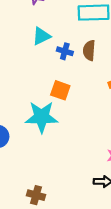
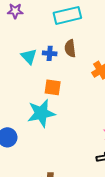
cyan triangle: (41, 36) -> (29, 56), moved, turned -36

